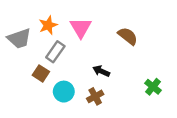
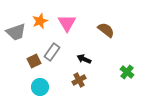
gray rectangle: (55, 52) -> (52, 52), moved
brown square: (41, 73) -> (34, 61), turned 32
cyan circle: (64, 92) -> (40, 87), moved

